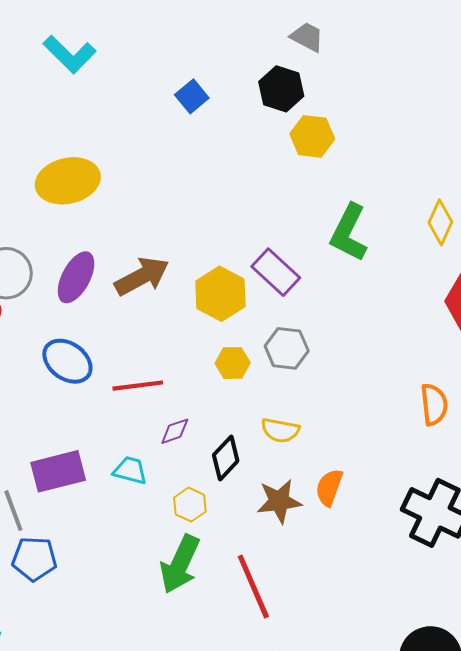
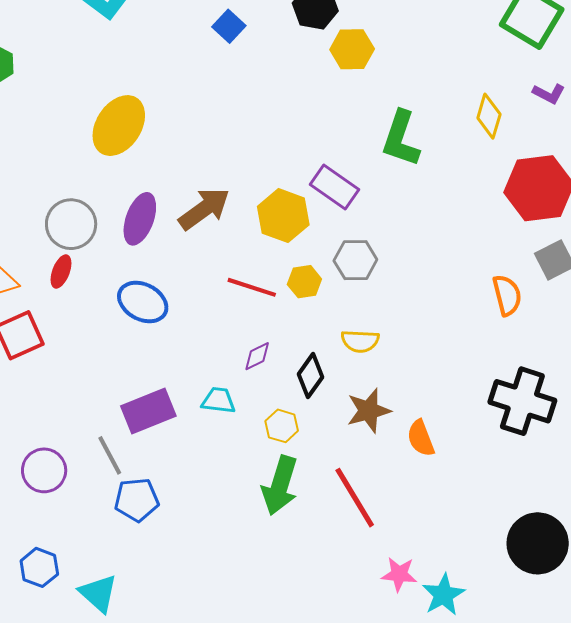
yellow ellipse: (68, 181) -> (119, 126), turned -36
red line: (138, 386) -> (252, 287), moved, turned 33
orange semicircle: (329, 487) -> (421, 438), moved, turned -33

